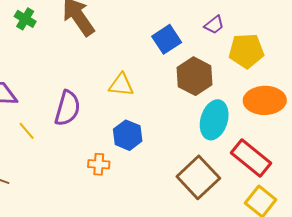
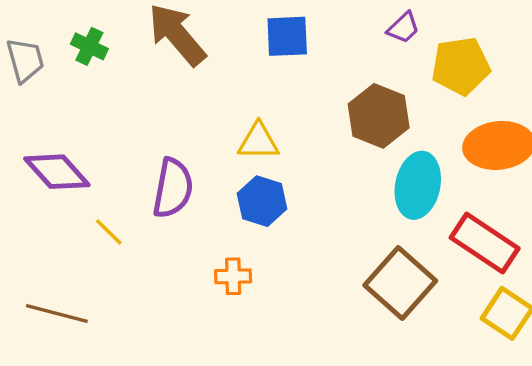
blue square: (167, 39) -> (287, 36), moved, turned 36
blue hexagon: (128, 135) -> (262, 201), moved

